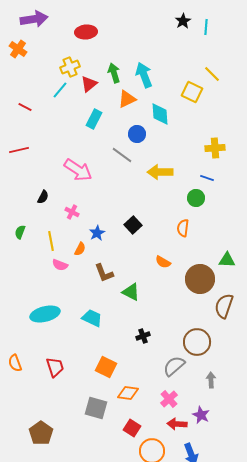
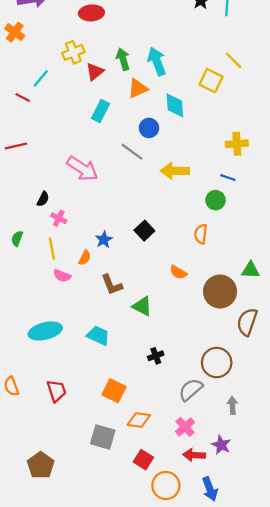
cyan line: (60, 90) -> (41, 78), moved
pink cross: (72, 212) -> (59, 218), moved

